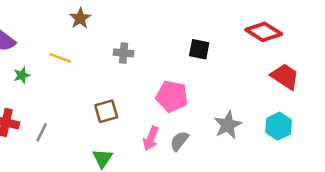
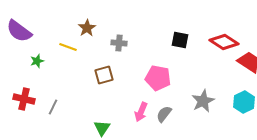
brown star: (80, 18) -> (87, 28), moved
red diamond: (264, 32) -> (224, 42), moved
brown square: (106, 111) -> (104, 75), moved

